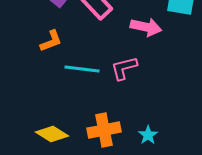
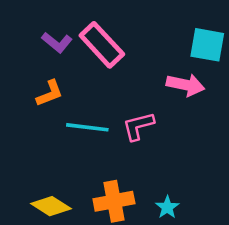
pink arrow: (146, 27) -> (185, 85), moved

